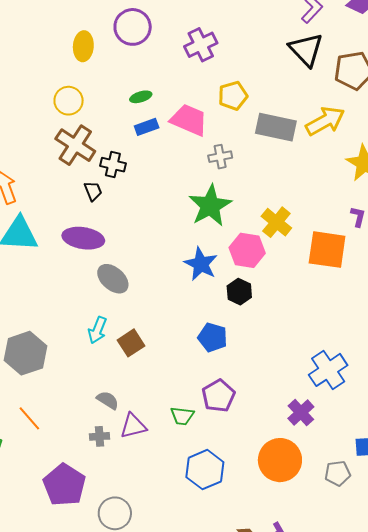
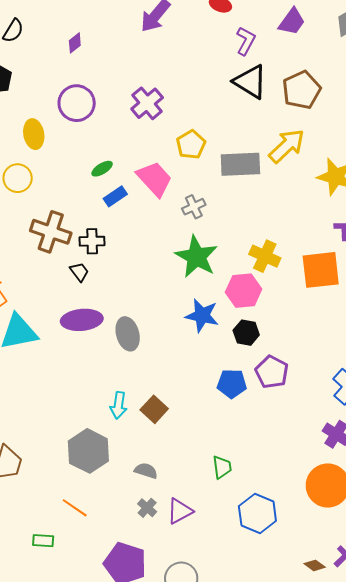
yellow circle: (69, 101) -> (18, 178), moved
pink trapezoid: (189, 120) -> (154, 179), turned 39
gray ellipse: (113, 279) -> (128, 334), moved, turned 48
gray hexagon: (26, 353) -> (88, 451), moved
purple pentagon: (218, 396) -> (272, 372), moved
green trapezoid: (182, 416) -> (222, 467), turned -90
purple triangle: (133, 426) -> (180, 511), moved
gray cross: (100, 436) -> (147, 508), turned -30

